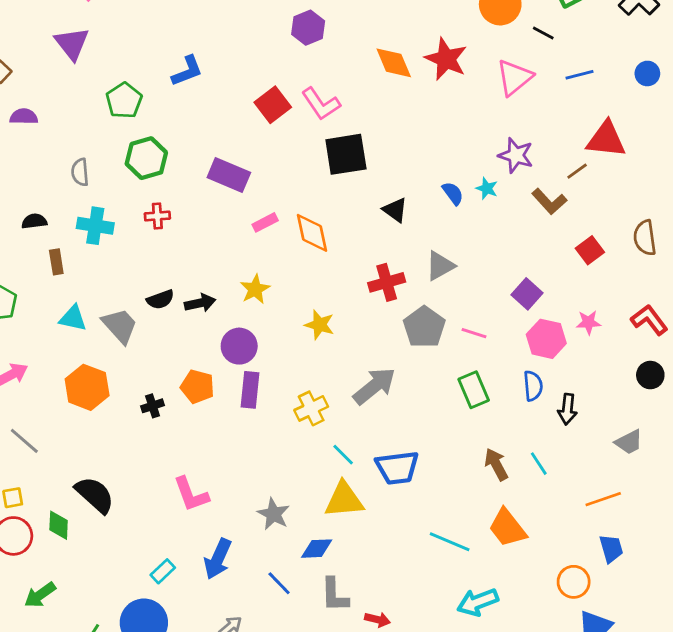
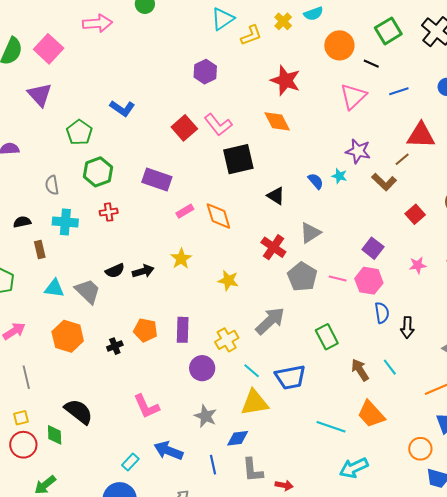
red star: (446, 59) -> (285, 80), moved
orange diamond: (394, 63) -> (277, 121), moved
blue L-shape: (187, 71) -> (122, 108), turned 60
red cross: (387, 282) -> (273, 247), turned -35
pink hexagon: (546, 339) -> (369, 281), moved
purple circle: (239, 346) -> (202, 368), moved
green rectangle: (474, 390) -> (327, 337), moved
gray line: (24, 441) -> (26, 377), turned 40
blue arrow: (218, 559) -> (168, 451), turned 92
blue line: (279, 583) -> (213, 465), turned 36

